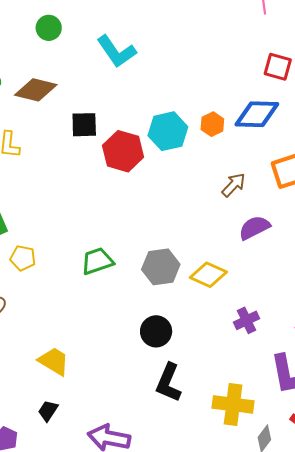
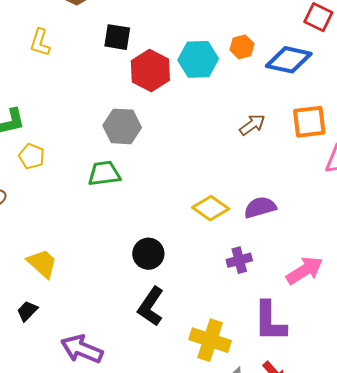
orange hexagon: (212, 124) -> (242, 47), moved
purple semicircle: (254, 228) -> (260, 207), moved
gray hexagon: (161, 267) -> (122, 126), moved

